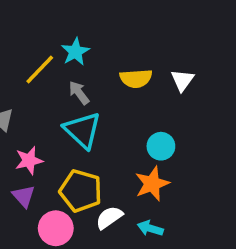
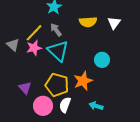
yellow line: (40, 70) -> (34, 33), moved
pink star: (29, 160) -> (34, 48), moved
orange star: (152, 184) -> (83, 81), moved
white semicircle: (109, 218) -> (65, 105), moved, turned -35

